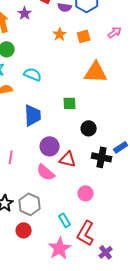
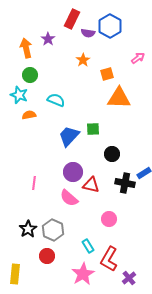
orange square: (84, 36) -> (107, 74), moved
blue trapezoid: (33, 115) -> (69, 136), moved, turned -135

